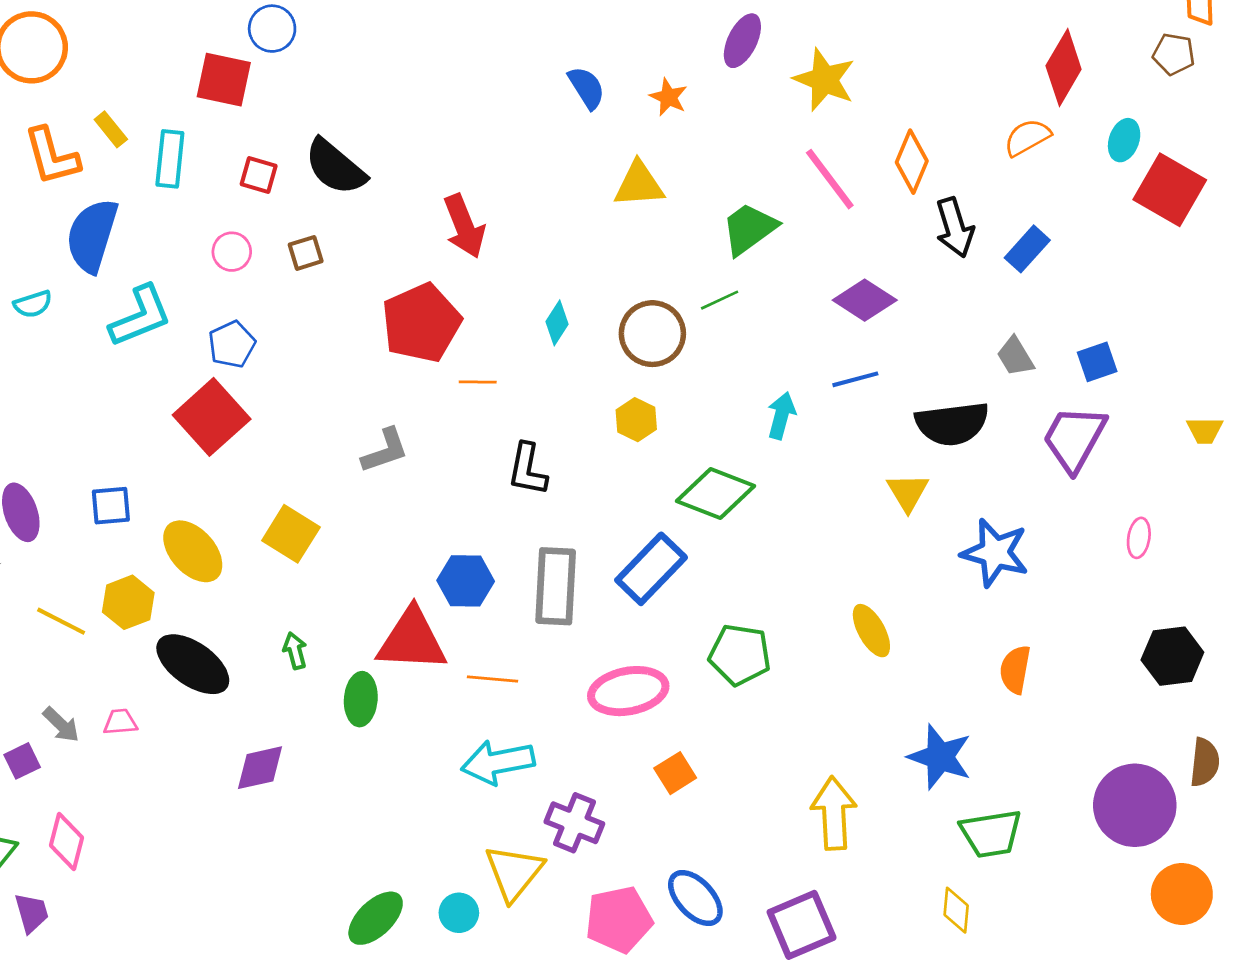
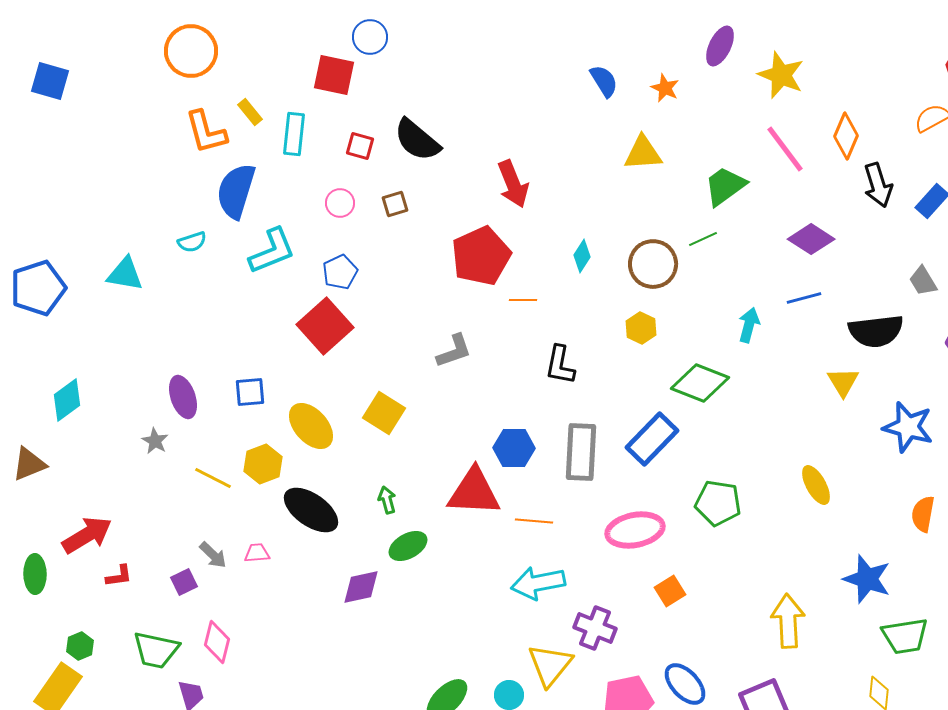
green ellipse: (361, 699) -> (408, 546), moved, turned 57

